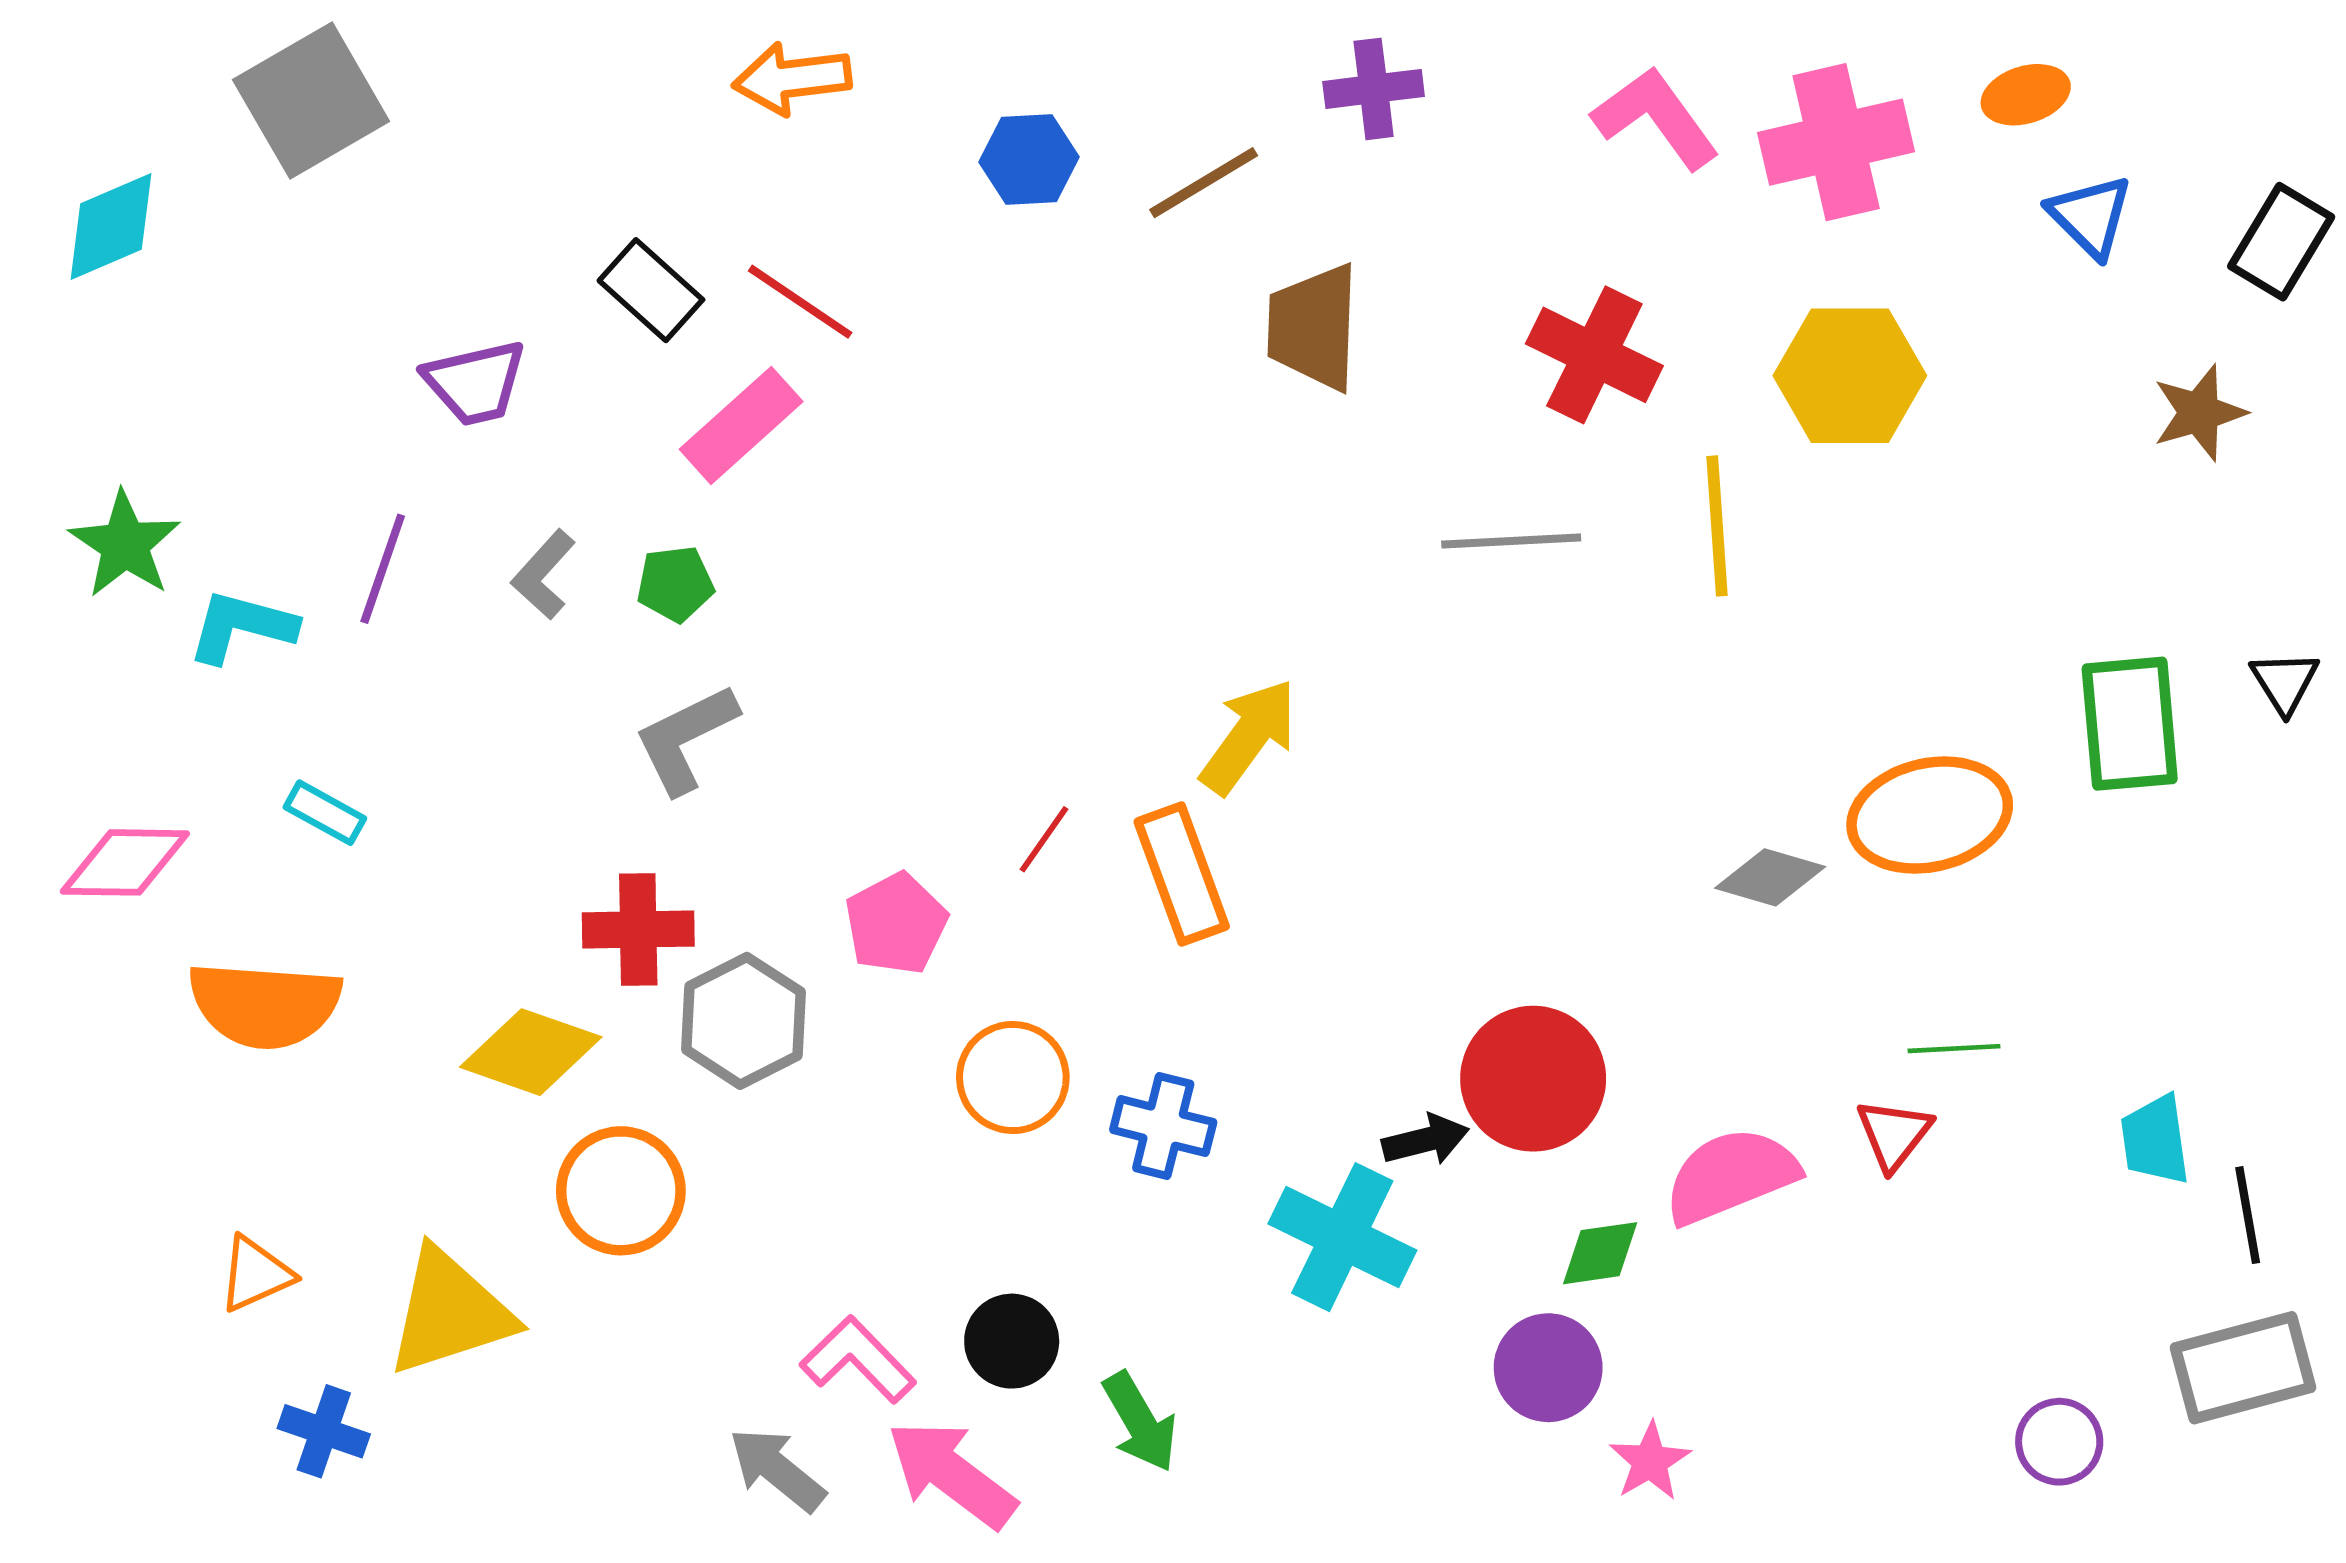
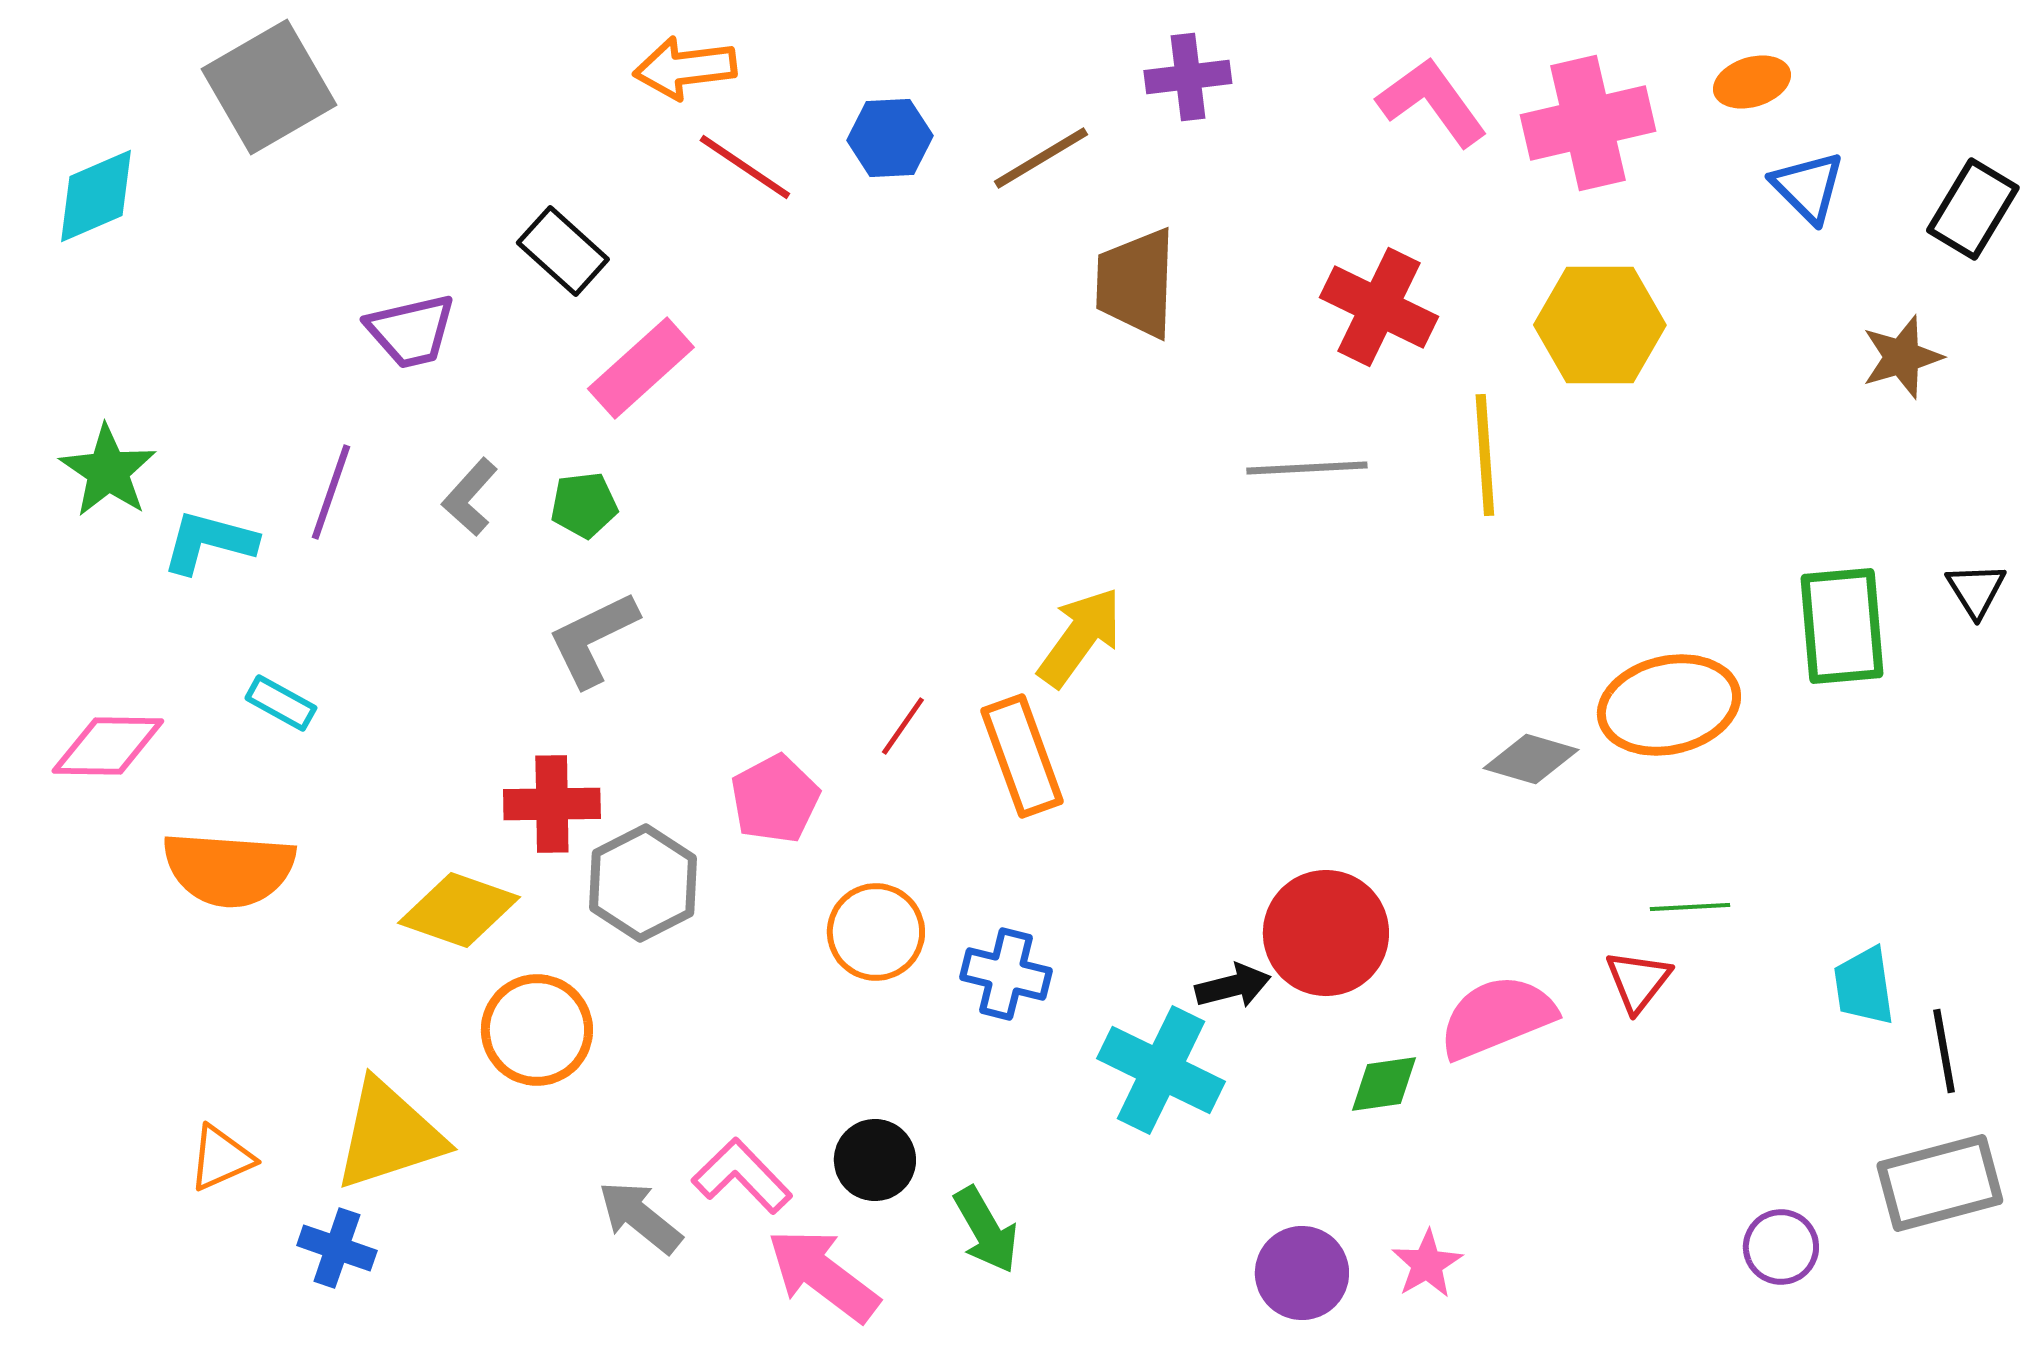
red line: (800, 302) -> (745, 167), moved
orange triangle: (256, 1274) -> (221, 1158), moved
purple circle: (1548, 1368) -> (1302, 1273), moved
blue cross: (324, 1431) -> (337, 1248), moved
gray arrow: (777, 1469) -> (640, 1217), moved

